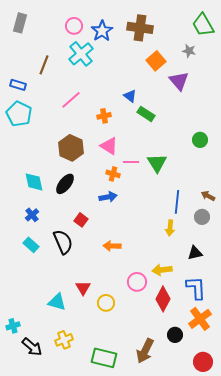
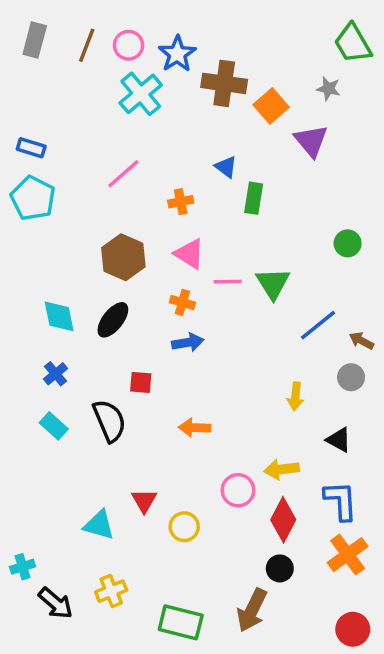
brown cross: (140, 28) -> (224, 83), moved
brown line: (44, 65) -> (87, 45), moved
green rectangle: (146, 114) -> (254, 198), turned 66
orange cross: (113, 174) -> (182, 302), moved
blue line: (177, 202) -> (318, 325), moved, turned 45
red square: (81, 220) -> (141, 382), turned -32
black triangle: (195, 253) -> (339, 440), turned 42
black circle: (175, 335) -> (280, 568), moved

